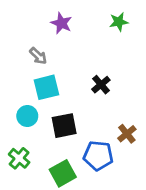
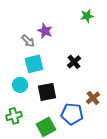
purple star: (61, 23) -> (45, 31), moved
green cross: (19, 158) -> (14, 116), turned 35

